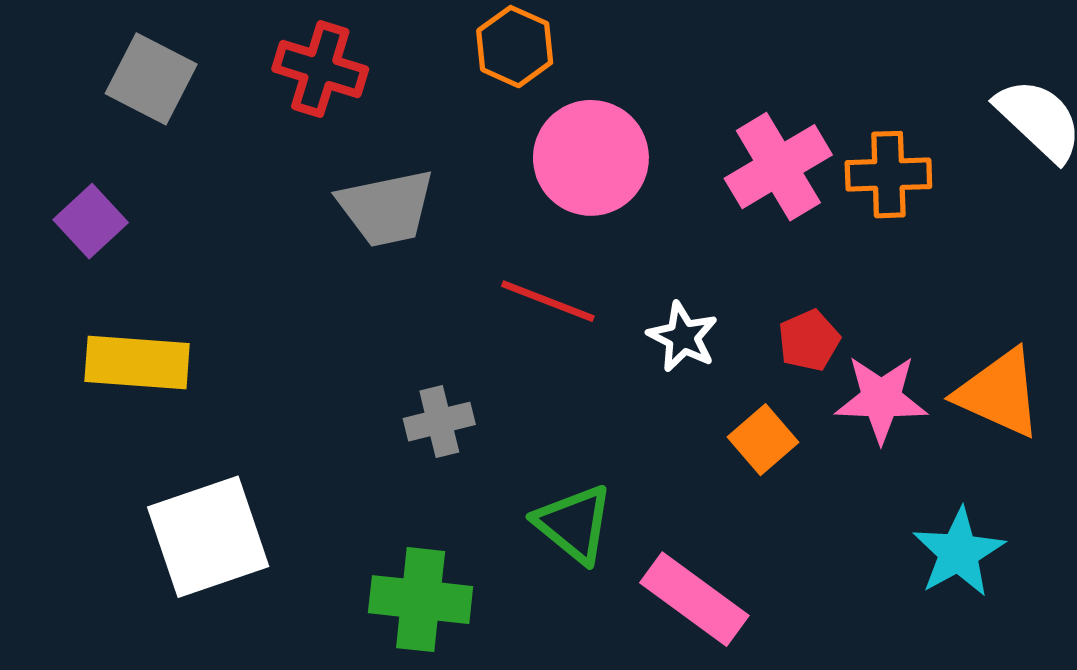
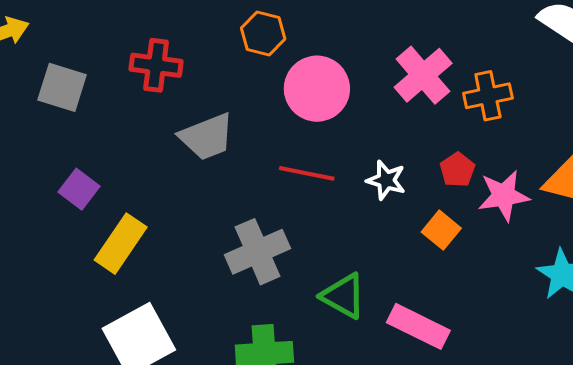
orange cross: (888, 175) -> (488, 96), moved
purple square: (91, 221) -> (79, 189), moved
yellow rectangle: (137, 363) -> (121, 244), moved, turned -50
gray cross: (439, 422) -> (258, 252), size x1.6

